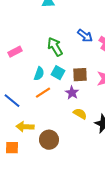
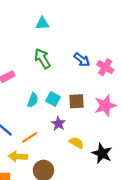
green arrow: (55, 47) -> (42, 59), moved
orange line: (43, 93) -> (30, 137), moved
purple star: (72, 93) -> (58, 124), moved

